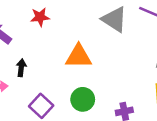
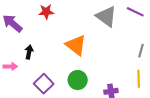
orange triangle: (79, 56) -> (76, 45), turned 35

